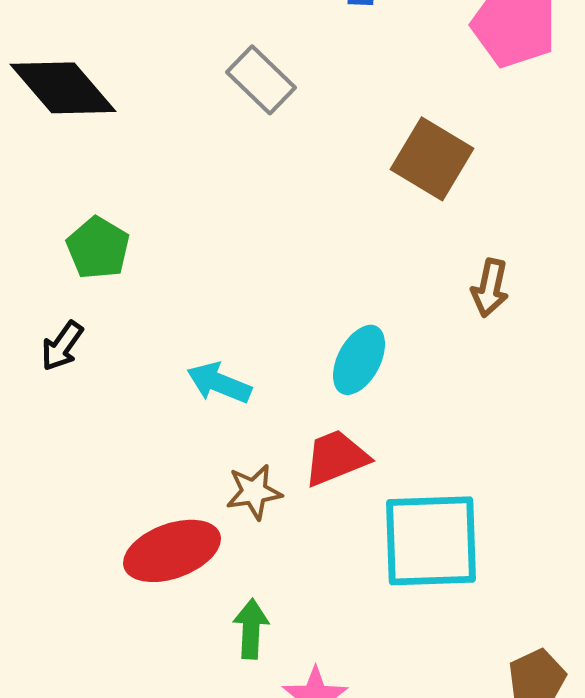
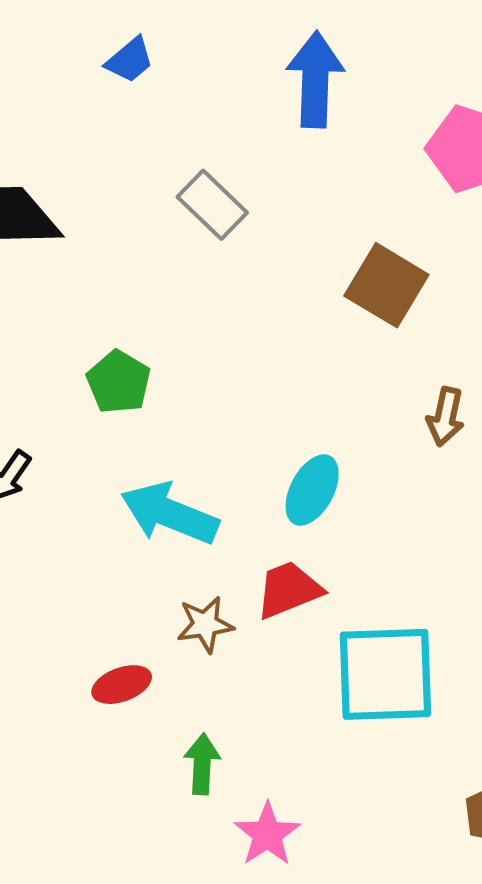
green pentagon: (98, 248) -> (119, 382), moved
cyan arrow: (219, 383) -> (169, 513), size x1.5
red ellipse: (172, 551) -> (122, 685), size x0.6

